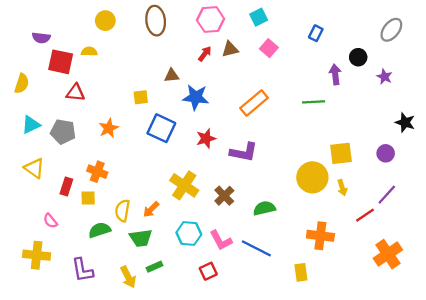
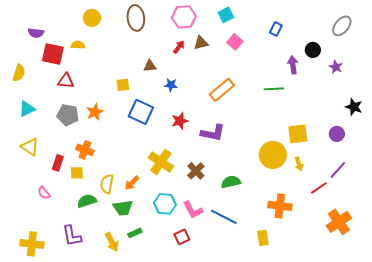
blue star: (196, 97) -> (171, 85), size x0.6
gray pentagon: (63, 132) -> (68, 115), moved
yellow cross: (37, 255) -> (32, 244), moved

